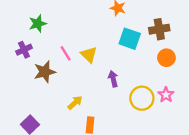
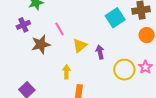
cyan square: (130, 39) -> (115, 18), turned 36
yellow triangle: (89, 55) -> (80, 46), moved, turned 35
yellow arrow: (75, 103) -> (66, 72), turned -48

